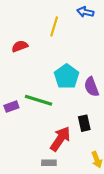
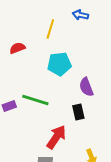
cyan pentagon: (67, 76) -> (59, 64), moved, turned 30
black rectangle: (84, 123) -> (78, 112), moved

